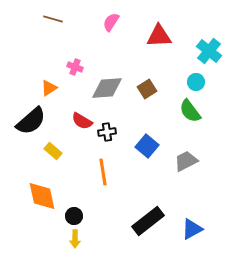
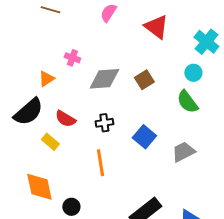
red triangle: (159, 36) -> (156, 27), turned 40
red semicircle: (82, 121) -> (65, 119), moved

